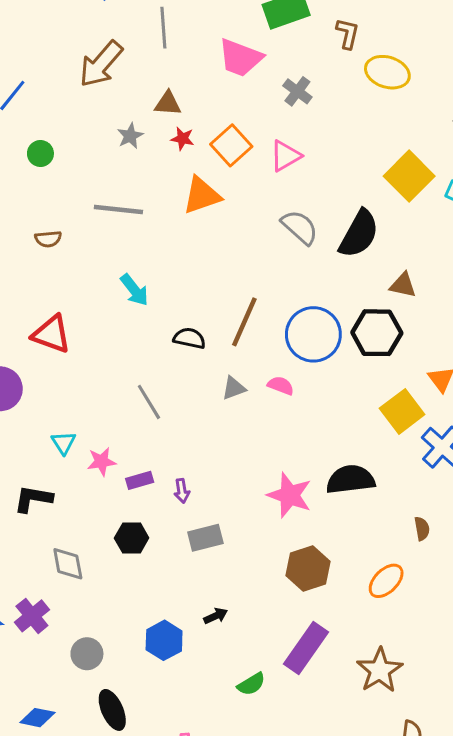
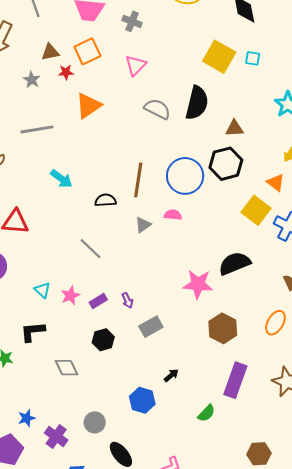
orange square: (231, 145) -> (87, 51), moved, turned 32
purple cross: (32, 616) -> (56, 436), moved

